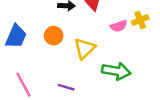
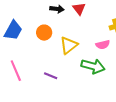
pink semicircle: (119, 26) -> (103, 45), moved

